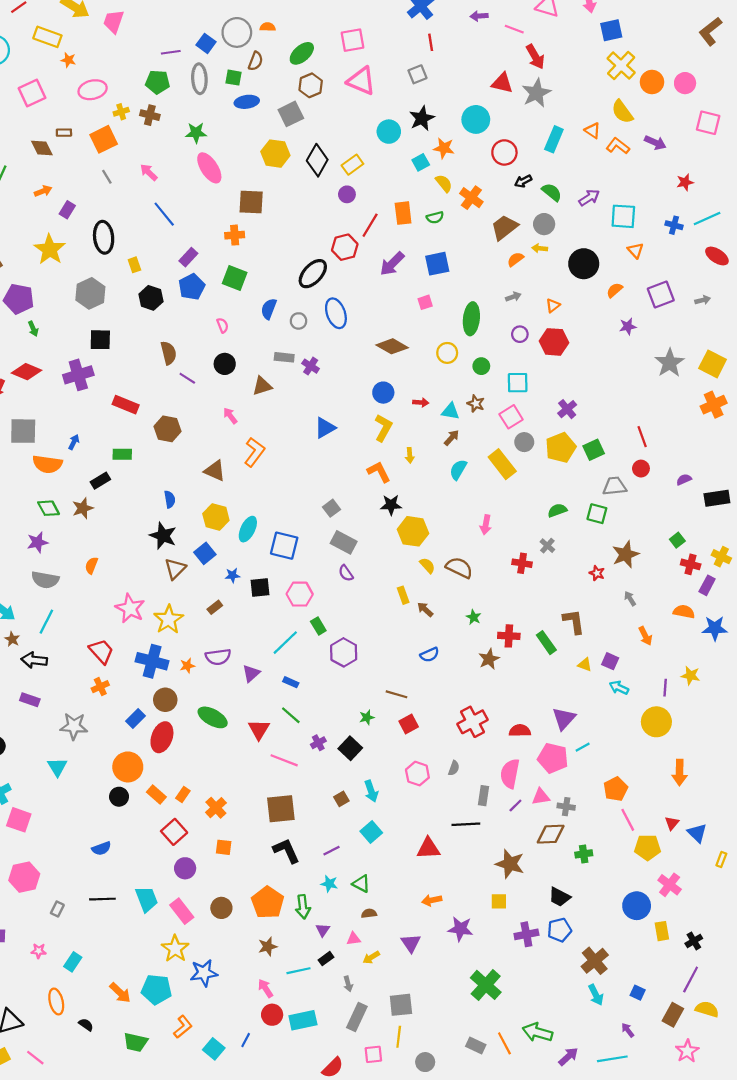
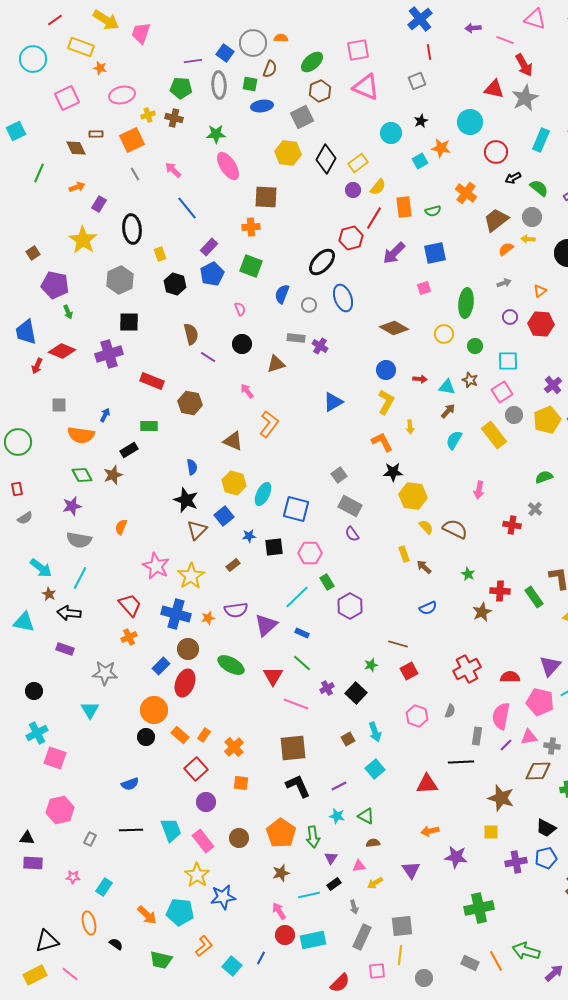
black star: (422, 118) -> (421, 121), size x0.6
yellow semicircle: (444, 183) -> (378, 187), moved, turned 78
gray square: (23, 431) -> (59, 405), size x0.6
purple triangle: (251, 673) -> (266, 625), size x1.4
green cross: (486, 985) -> (479, 908), turned 36

